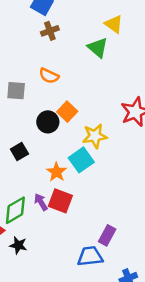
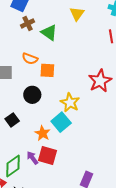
yellow triangle: (114, 24) -> (77, 14), turned 35
green triangle: (98, 48) -> (49, 32), moved
orange square: (67, 112) -> (47, 70), moved, turned -35
yellow star: (95, 136) -> (70, 103), turned -30

